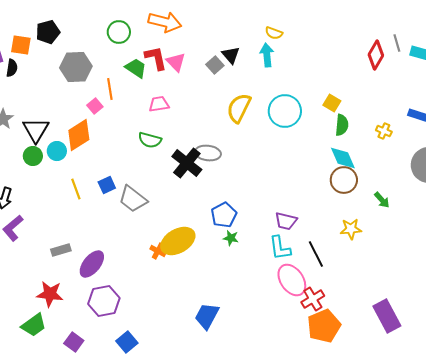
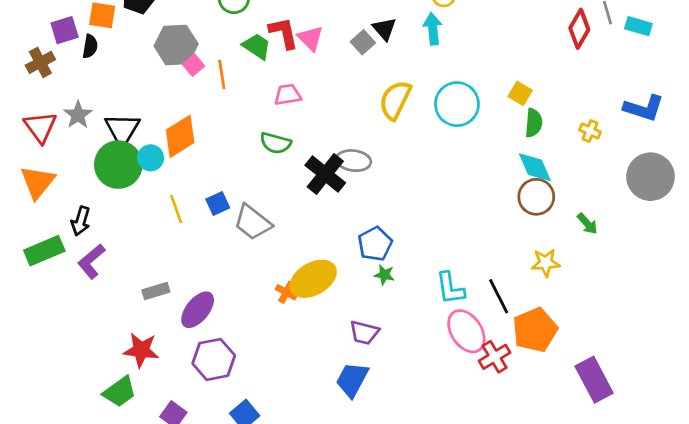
pink square: (95, 106) -> (194, 65), moved
green circle: (33, 156) -> (118, 165), size x1.8
purple trapezoid: (286, 221) -> (364, 333), moved
orange pentagon: (324, 326) -> (535, 330), moved

